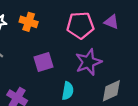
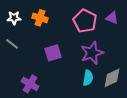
pink pentagon: (80, 25) -> (85, 21), turned 30
cyan semicircle: (68, 91) -> (88, 78), moved

